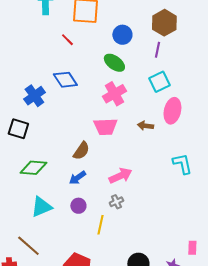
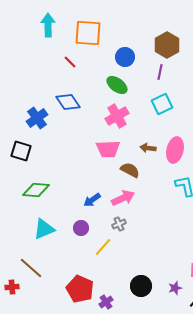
pink ellipse: (172, 111) -> (175, 150), moved
brown semicircle: (81, 151) -> (130, 170), moved, turned -96
blue arrow: (77, 178) -> (92, 200), moved
yellow line: (100, 225) -> (103, 247), turned 30

